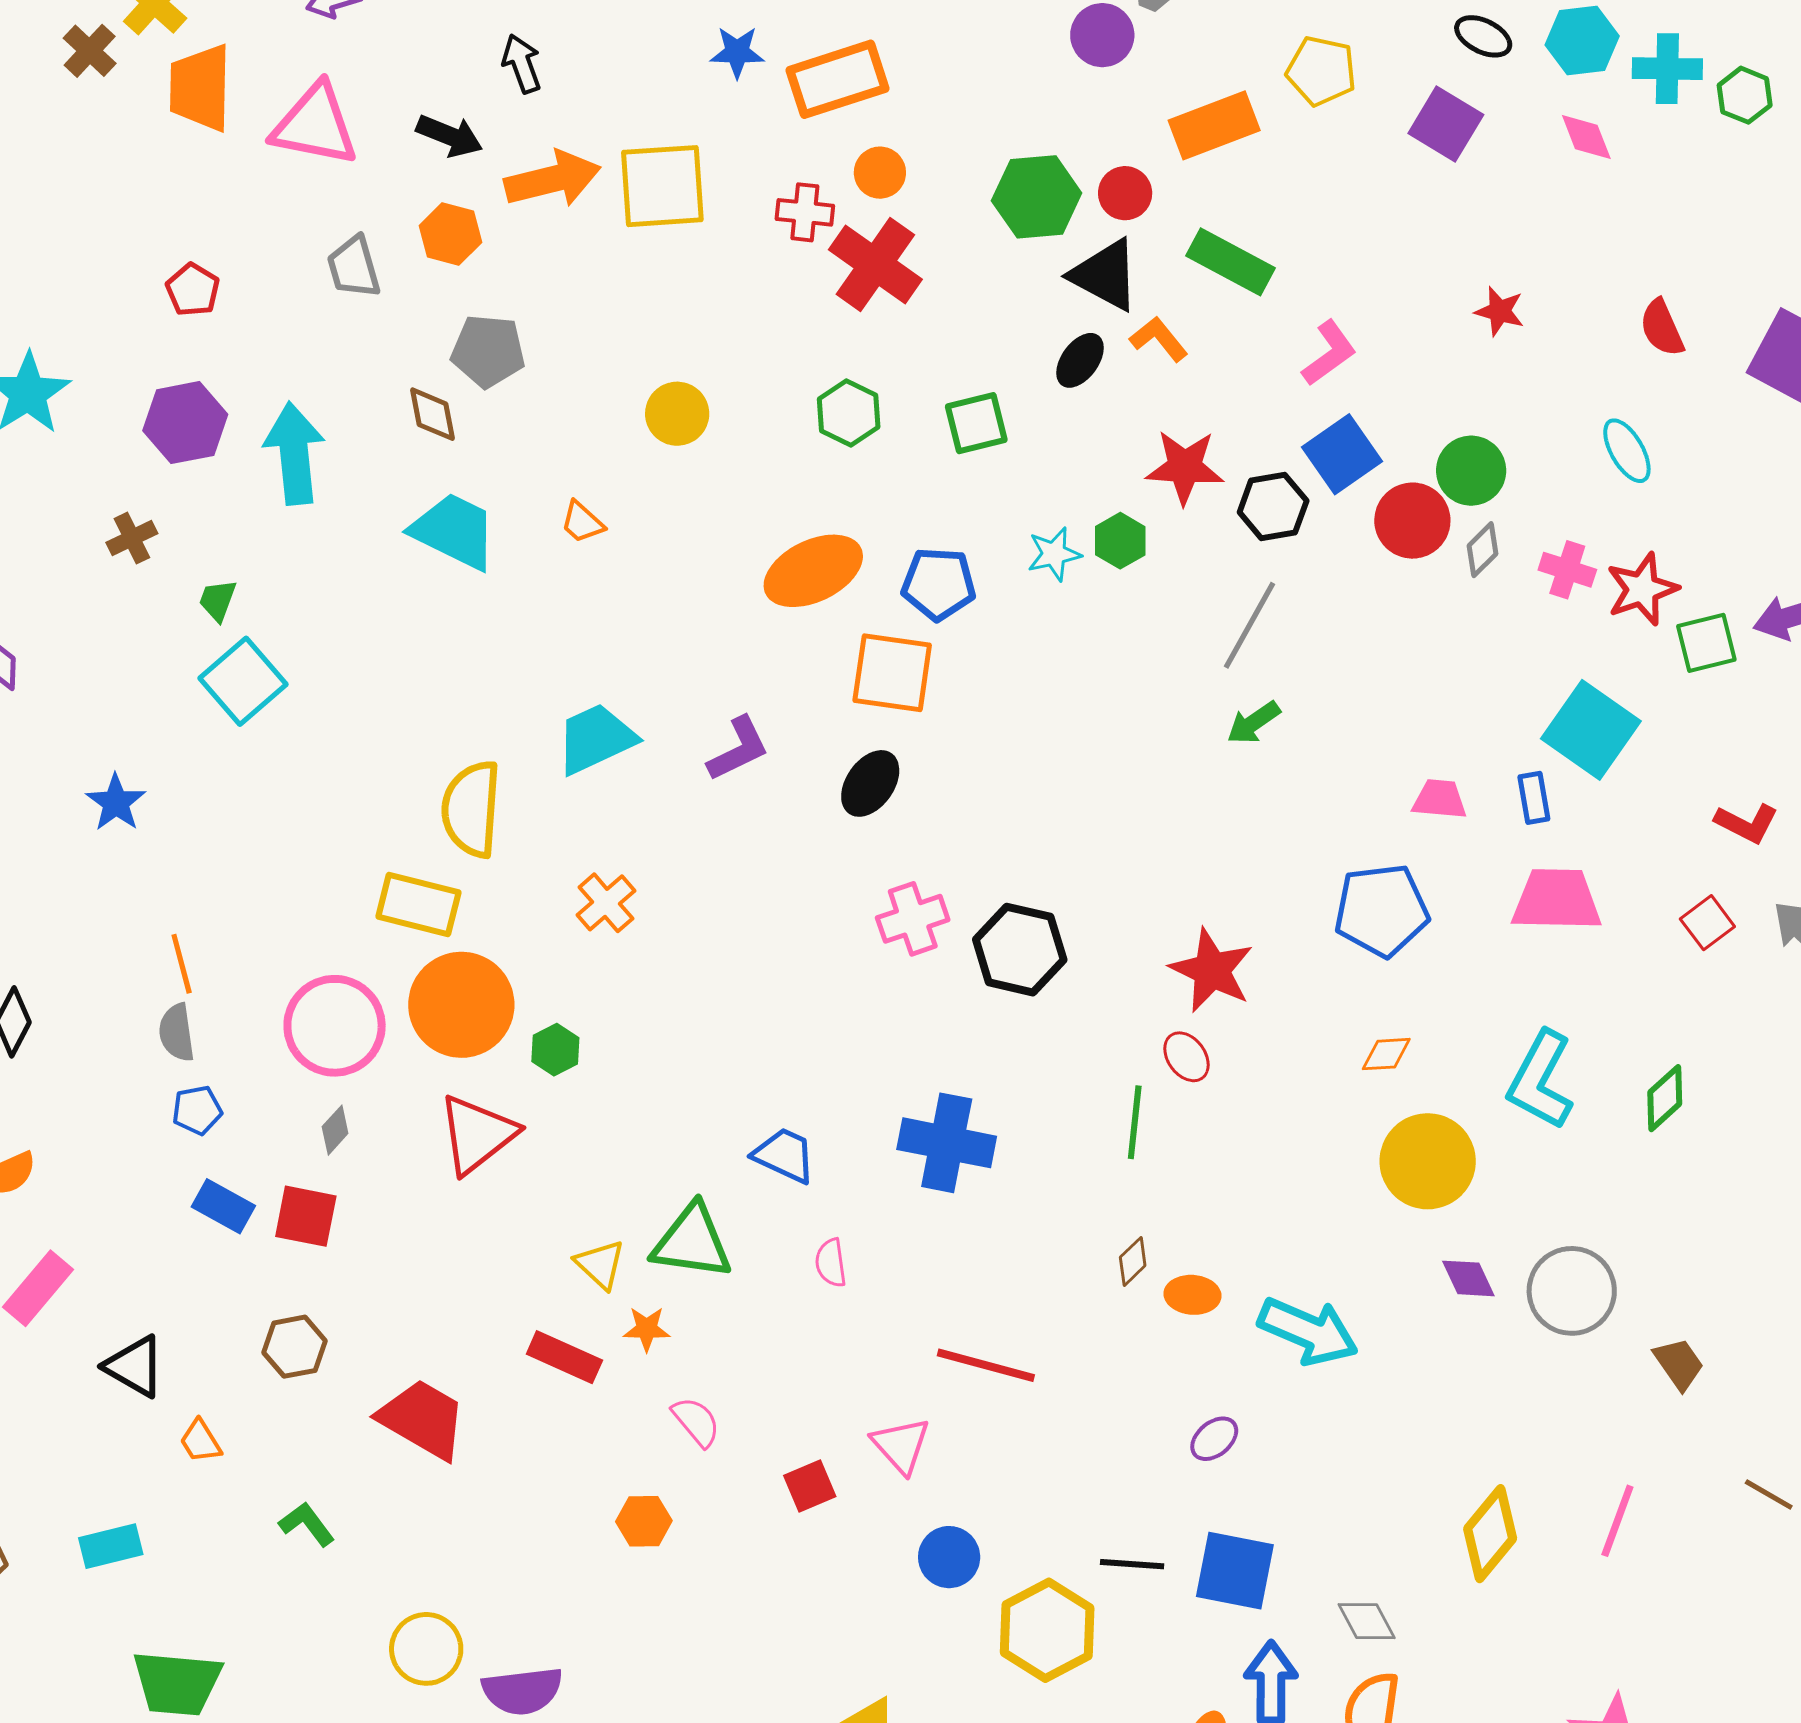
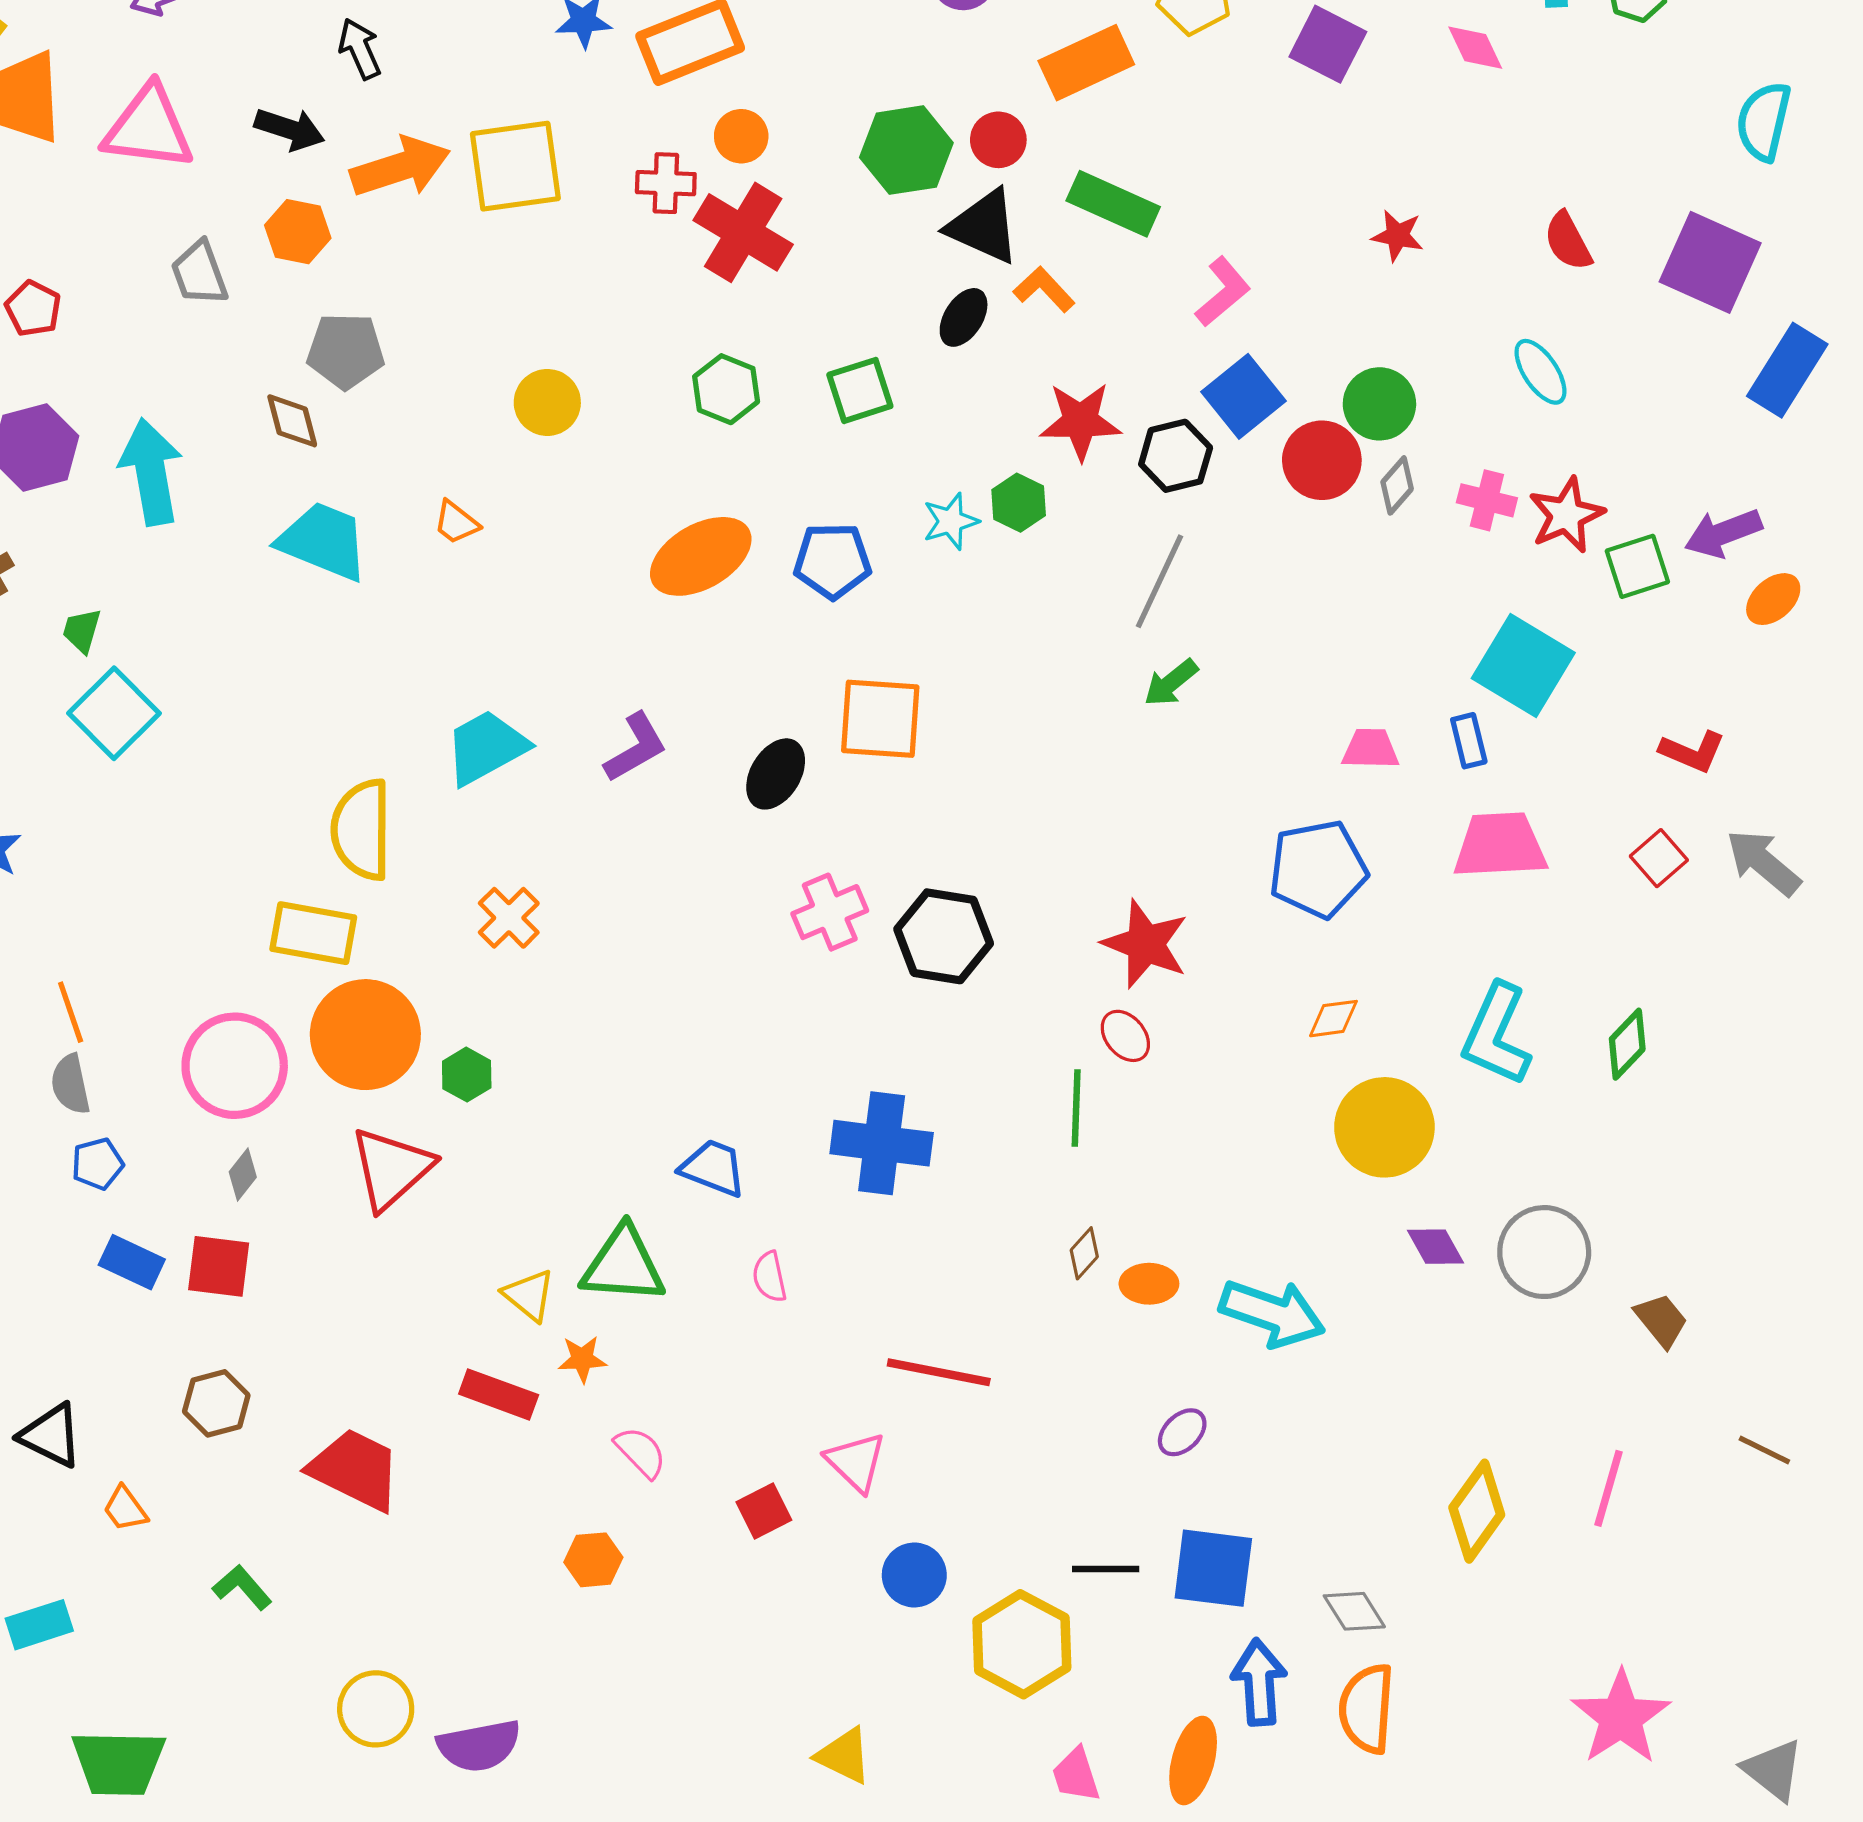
orange square: (892, 673) -> (880, 719), moved

